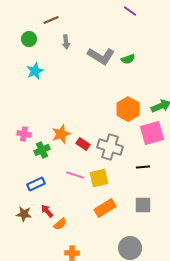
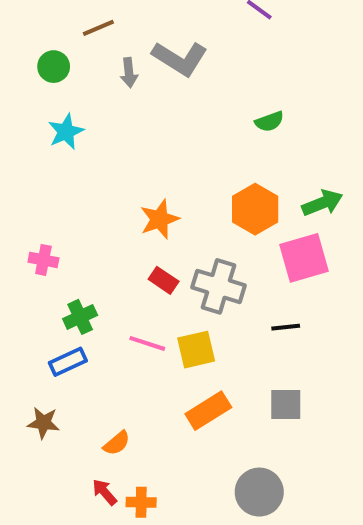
gray L-shape: (101, 56) -> (180, 58), moved
green semicircle: (128, 59) -> (269, 122), moved
orange star: (61, 134) -> (159, 219), moved
green cross: (42, 150) -> (80, 317), moved
red arrow: (47, 211) -> (105, 492), moved

